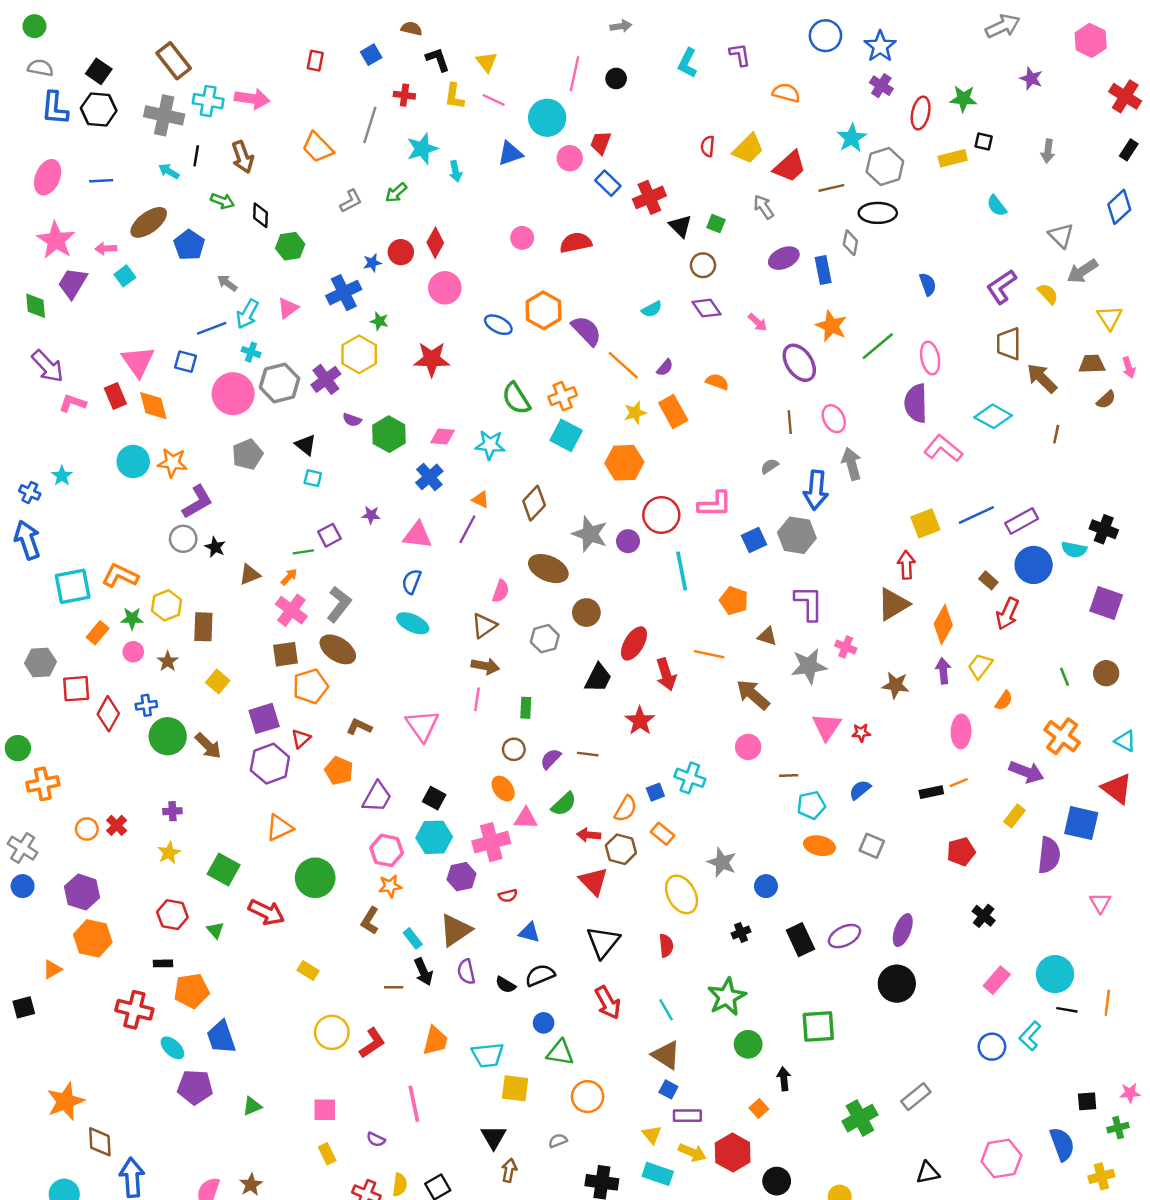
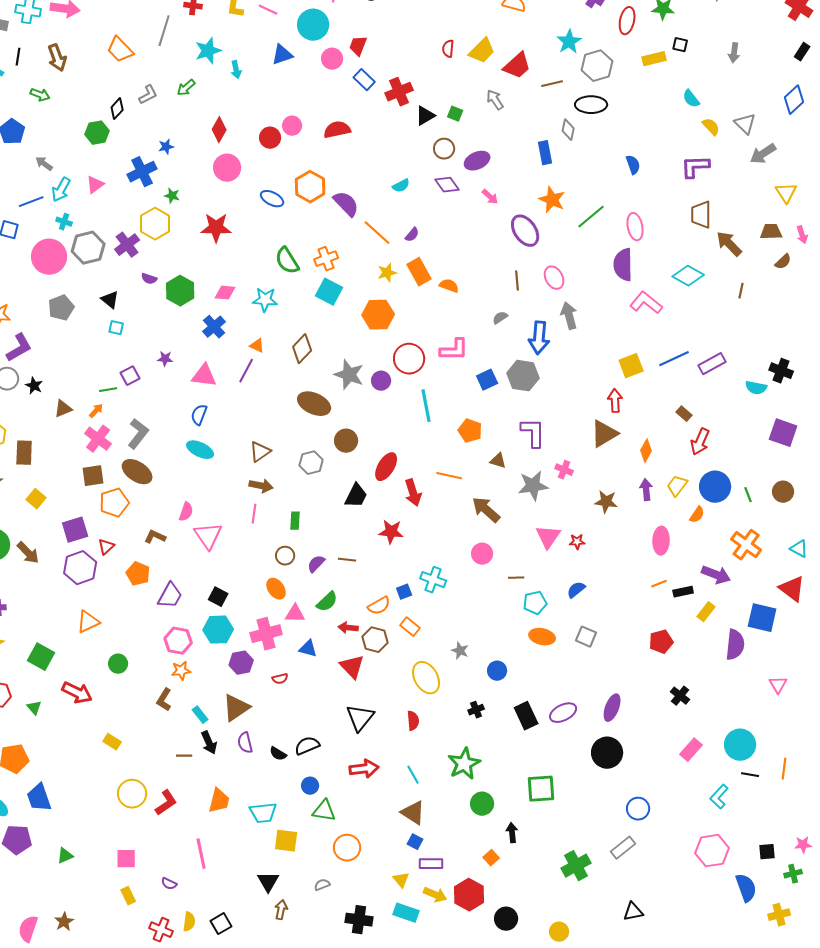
black diamond: (260, 215) -> (117, 109), moved, turned 40
black triangle: (680, 226) -> (425, 116), turned 45
red circle: (401, 252) -> (270, 138), moved
purple ellipse: (784, 258) -> (477, 161), moved
purple L-shape: (1001, 287) -> (695, 167), turned 32
yellow semicircle: (1048, 294) -> (711, 127), moved
orange semicircle: (717, 382) -> (449, 286), moved
blue circle: (1034, 565) -> (715, 487), moved
pink semicircle: (501, 591) -> (186, 512), moved
orange diamond: (943, 624) -> (646, 451), size x0.7
red star: (640, 721) -> (391, 532), turned -30
black rectangle: (931, 792) -> (683, 592), moved
orange semicircle: (626, 809) -> (379, 606), turned 30
gray star: (722, 862) -> (460, 651), size x0.7
green circle: (315, 878) -> (118, 664), size x0.6
blue triangle: (529, 932) -> (308, 649), moved
red arrow: (608, 1003) -> (364, 769), turned -68
blue circle: (992, 1047) -> (638, 809), moved
pink hexagon: (1001, 1158) -> (712, 851), moved

